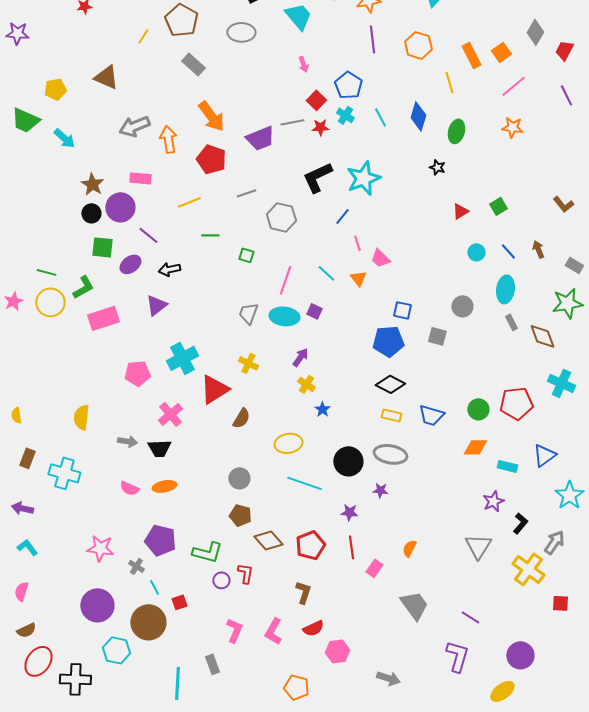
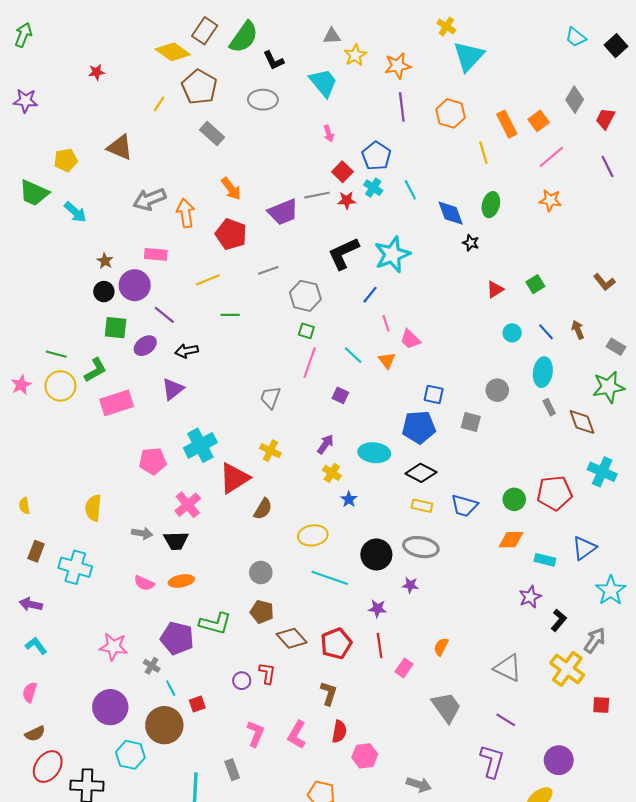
orange arrow: (211, 116) -> (231, 189), size x0.7
blue diamond: (418, 116) -> (451, 213), moved, turned -36
brown star: (92, 184) -> (105, 261), size x0.7
green square: (246, 255) -> (306, 331), moved
cyan ellipse: (284, 316) -> (374, 453), moved
gray triangle: (478, 546) -> (508, 668), moved, turned -36
green L-shape: (207, 552) -> (215, 623), moved
red semicircle: (313, 628) -> (339, 732), turned -55

